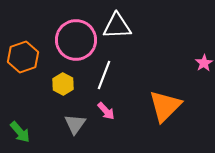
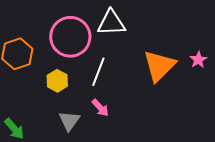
orange triangle: (165, 106) -> (159, 66), moved

